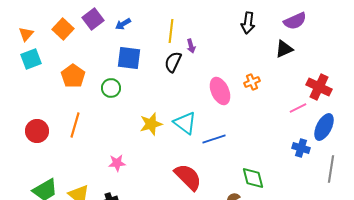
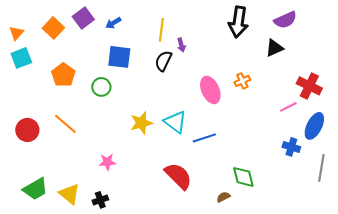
black arrow: (248, 23) -> (238, 22), size x1.4
orange line: (75, 125) -> (65, 124), turned -65

